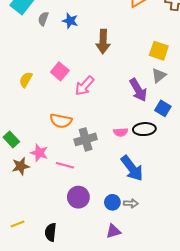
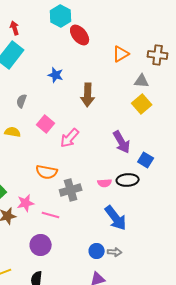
gray semicircle: (43, 19) -> (22, 101), moved
yellow square: (159, 51) -> (142, 104), turned 30
gray triangle: (159, 75) -> (142, 81), moved, turned 42
yellow semicircle: (26, 80) -> (13, 132), turned 70
pink star: (39, 153) -> (26, 203), turned -30
purple circle: (78, 197) -> (41, 245), moved

